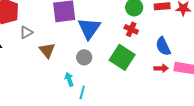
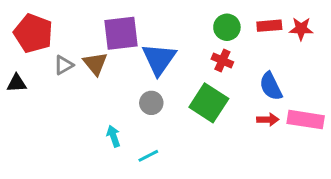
brown triangle: (47, 50) -> (95, 64), moved
cyan arrow: (69, 79) -> (113, 136), moved
cyan line: (82, 92) -> (148, 156), turned 48

